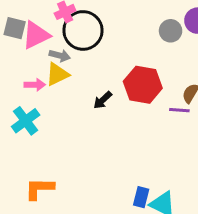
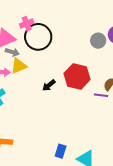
gray arrow: (60, 55) -> (12, 52), moved
blue rectangle: (141, 197) -> (61, 151), moved

